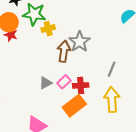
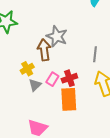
yellow cross: (48, 29) -> (27, 69), moved
orange rectangle: (74, 106) -> (69, 99), turned -40

